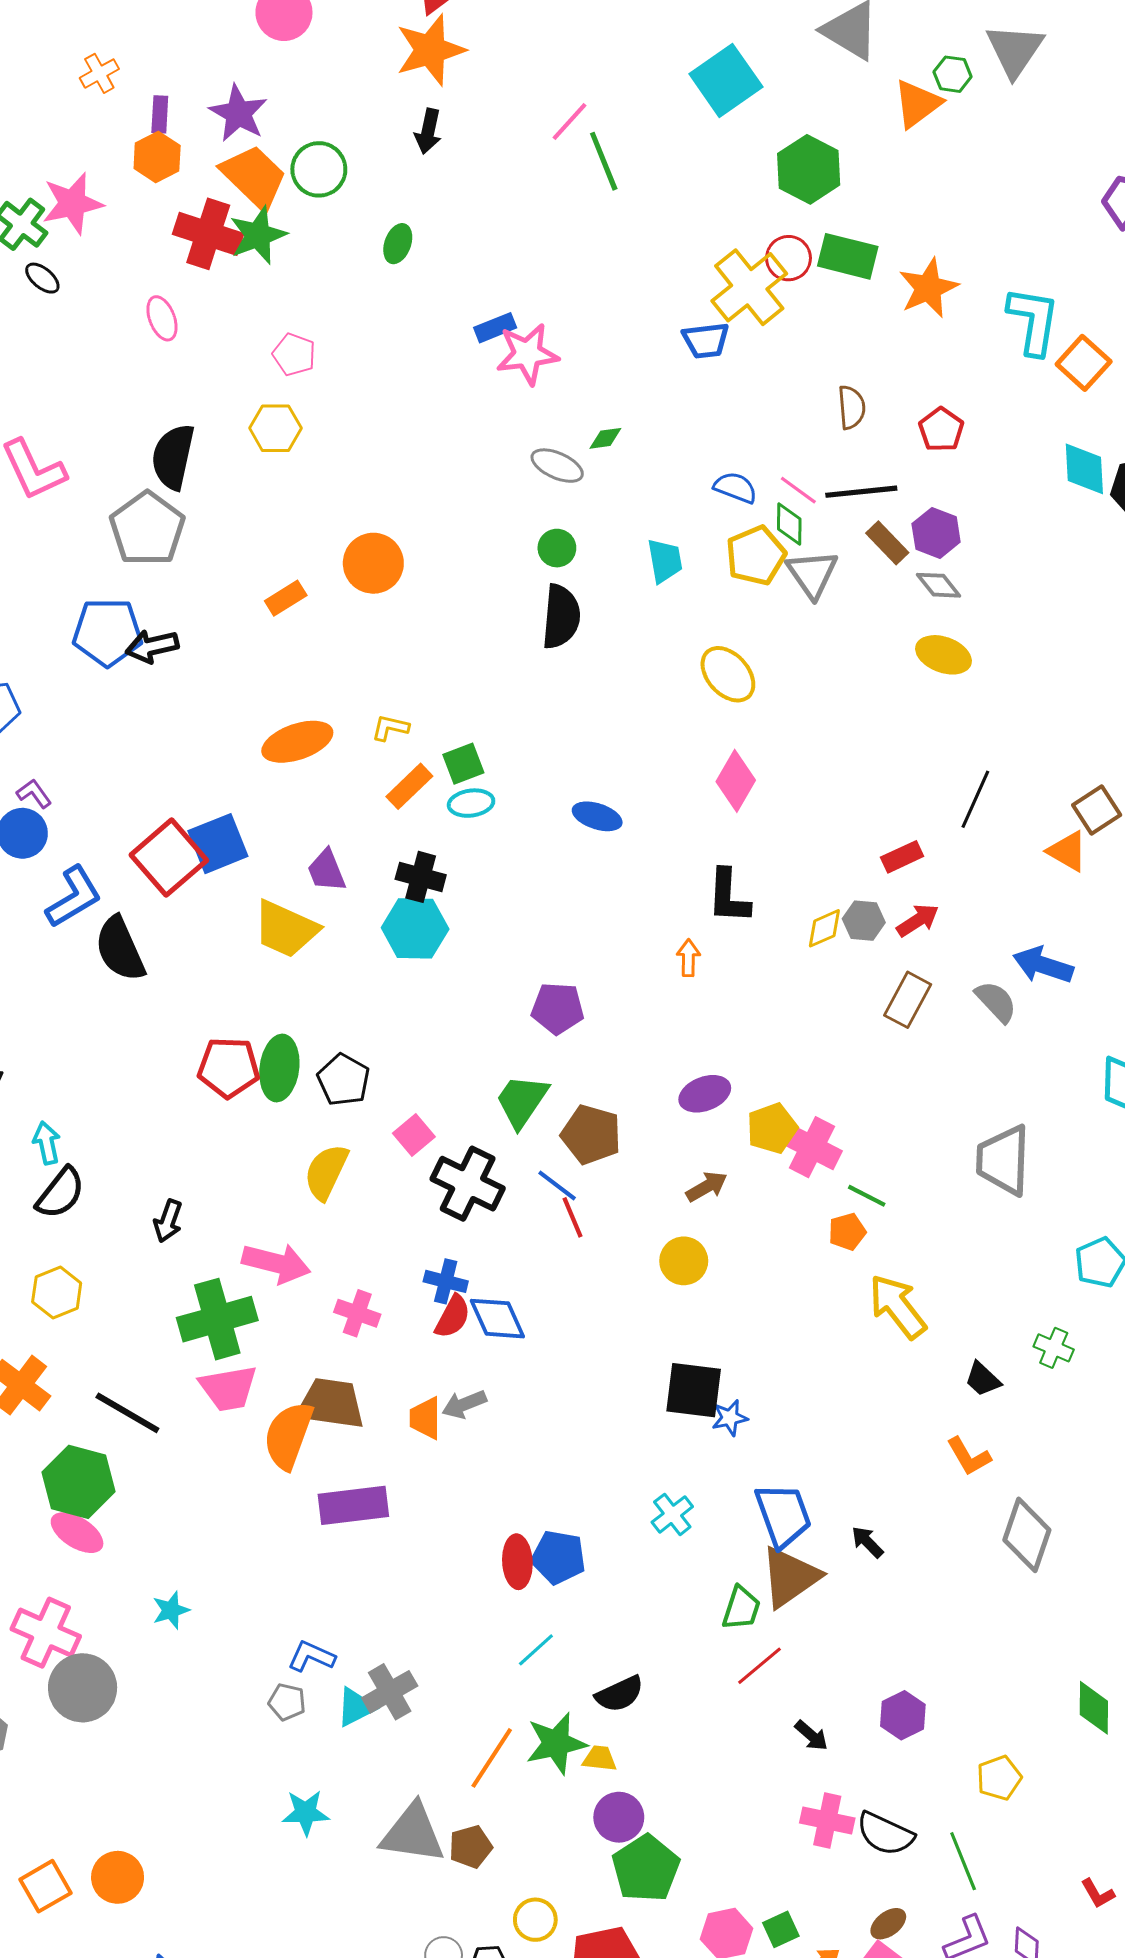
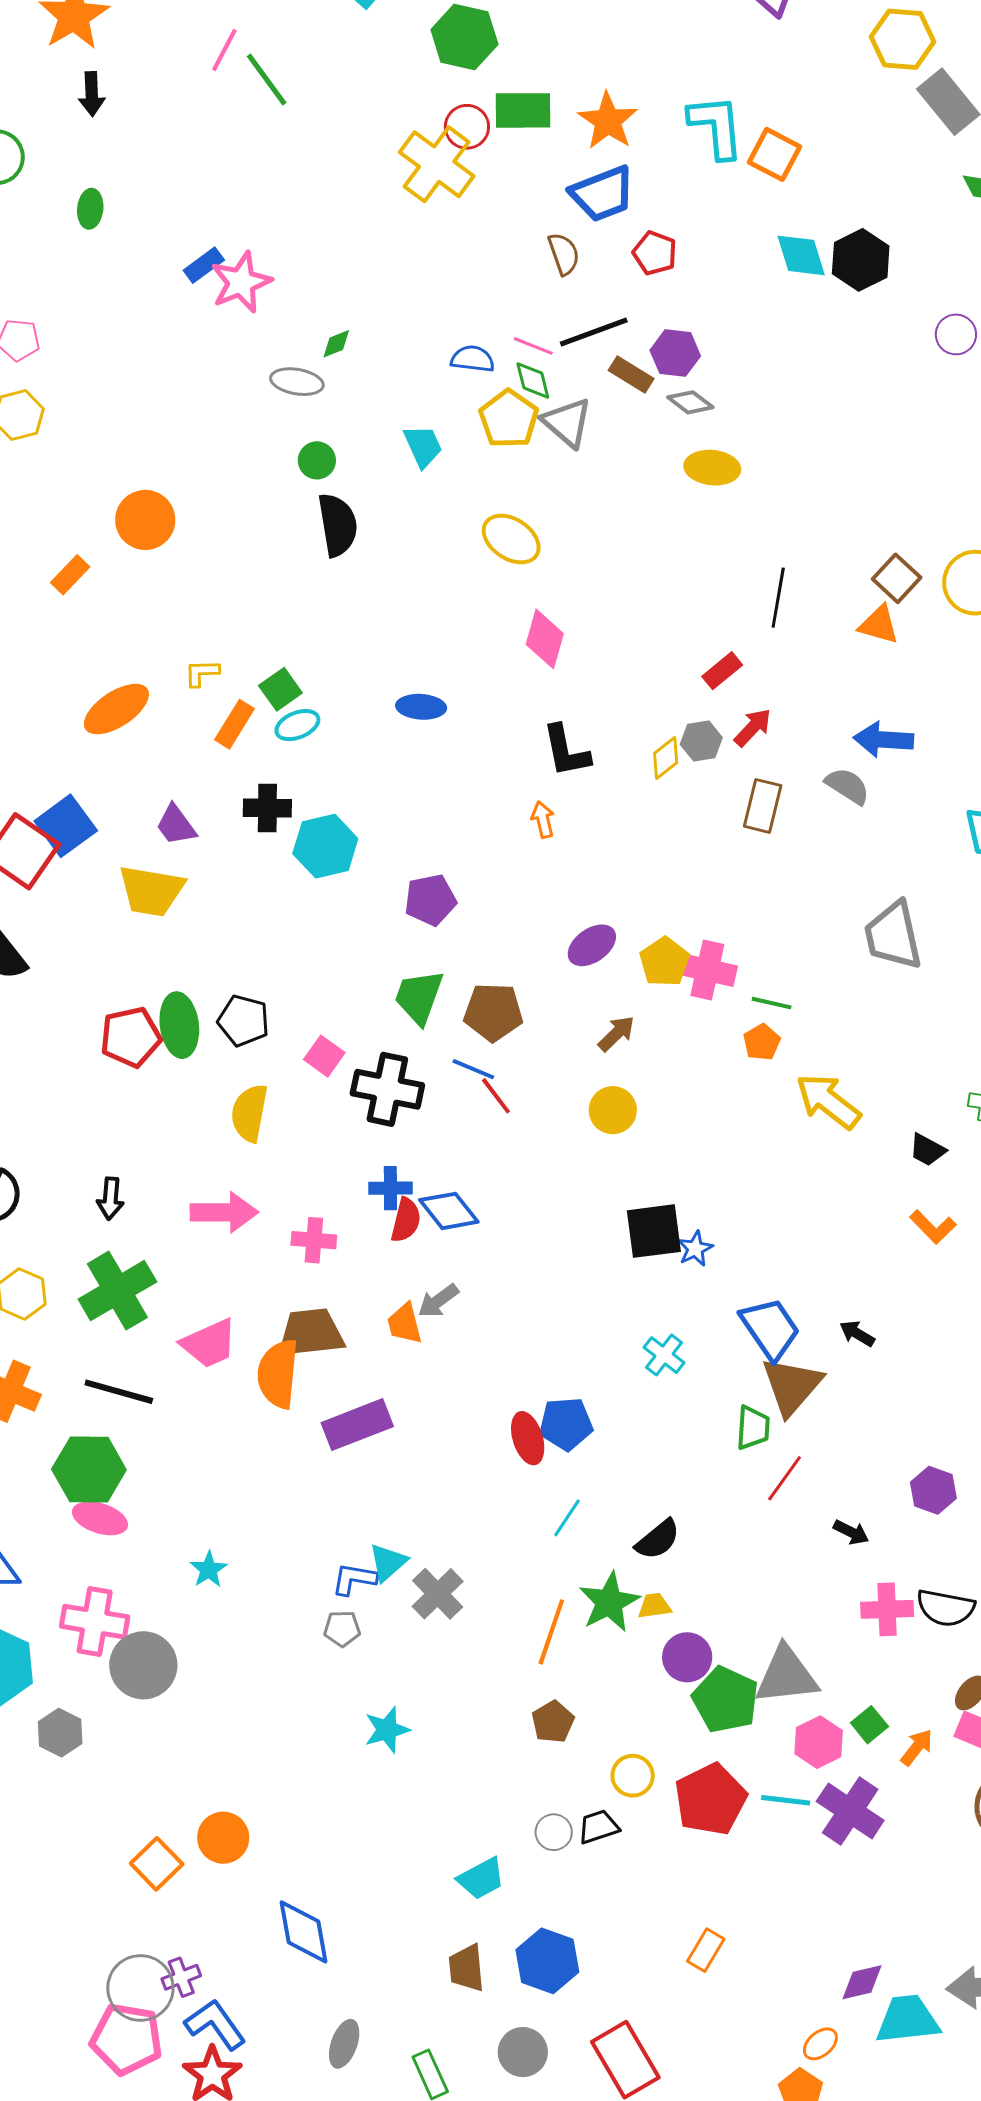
blue trapezoid: (706, 340) -> (603, 194), moved, size x1.4
cyan hexagon: (415, 928) -> (325, 846), moved
green cross: (217, 1319) -> (117, 1291), moved
cyan triangle: (356, 1707) -> (388, 1562), moved
gray triangle: (413, 1833) -> (786, 1676), moved

